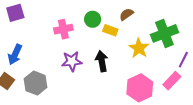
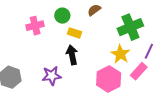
yellow rectangle: (110, 30) -> (74, 33), moved
yellow star: (139, 48) -> (120, 54), moved
purple star: (72, 61) -> (52, 76), moved

